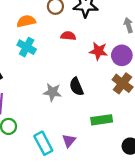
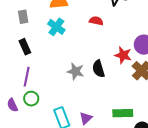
red star: (99, 51) -> (123, 55), moved
green rectangle: (102, 120) -> (123, 113), moved

